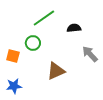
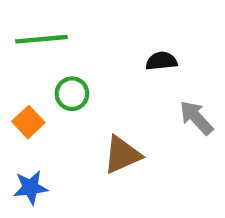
green line: (44, 18) -> (41, 39), moved, turned 30
orange square: (13, 56) -> (28, 122), turned 32

